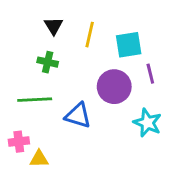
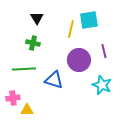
yellow line: (90, 35) -> (71, 29), moved
cyan square: (129, 45) -> (89, 20), moved

